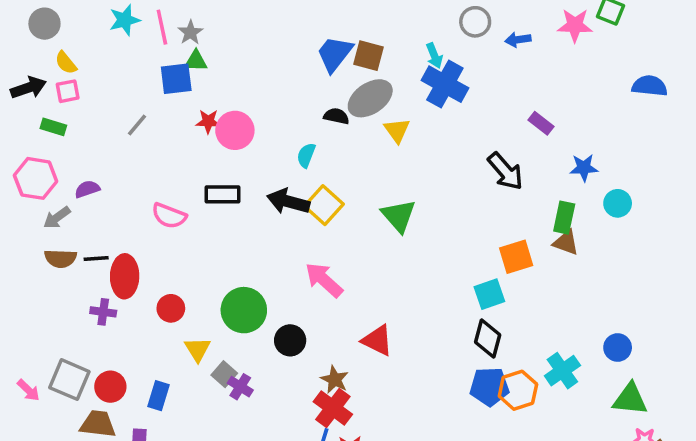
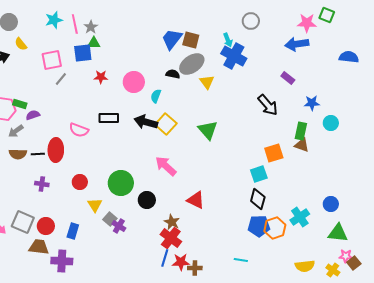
blue arrow: (518, 40) -> (297, 44), moved, size x1.6
pink square: (68, 91) -> (52, 60), moved, size x1.5
green rectangle: (53, 127) -> (20, 104), moved
pink circle: (235, 130) -> (134, 82), moved
red ellipse: (125, 276) -> (56, 150), moved

